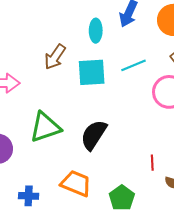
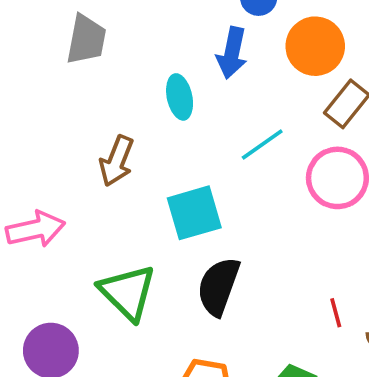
cyan square: (92, 72) -> (194, 213), moved
green triangle: (45, 127) -> (128, 292), turned -44

